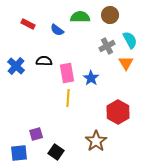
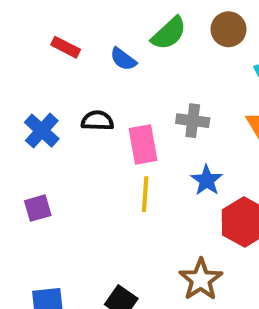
green semicircle: (80, 17) -> (169, 33), turned 138
gray cross: (107, 46) -> (193, 121), moved, turned 35
blue star: (91, 78) -> (207, 180), moved
purple square: (36, 134) -> (38, 208), moved

